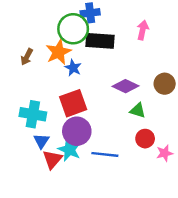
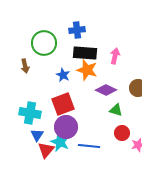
green circle: (73, 29) -> (44, 43), moved
pink arrow: (143, 30) -> (115, 56), moved
orange star: (58, 52) -> (87, 70), moved, turned -30
brown arrow: (27, 57) -> (25, 66), turned -40

